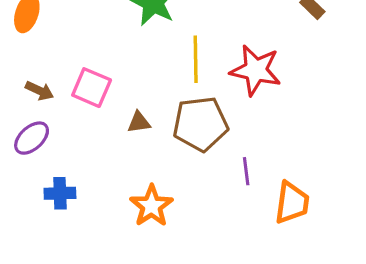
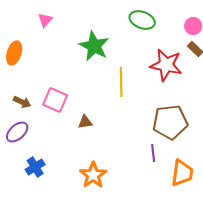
red star: (256, 70) -> (166, 65), moved
brown pentagon: (200, 124) -> (170, 122), moved
blue cross: (60, 193) -> (35, 167), turned -30

